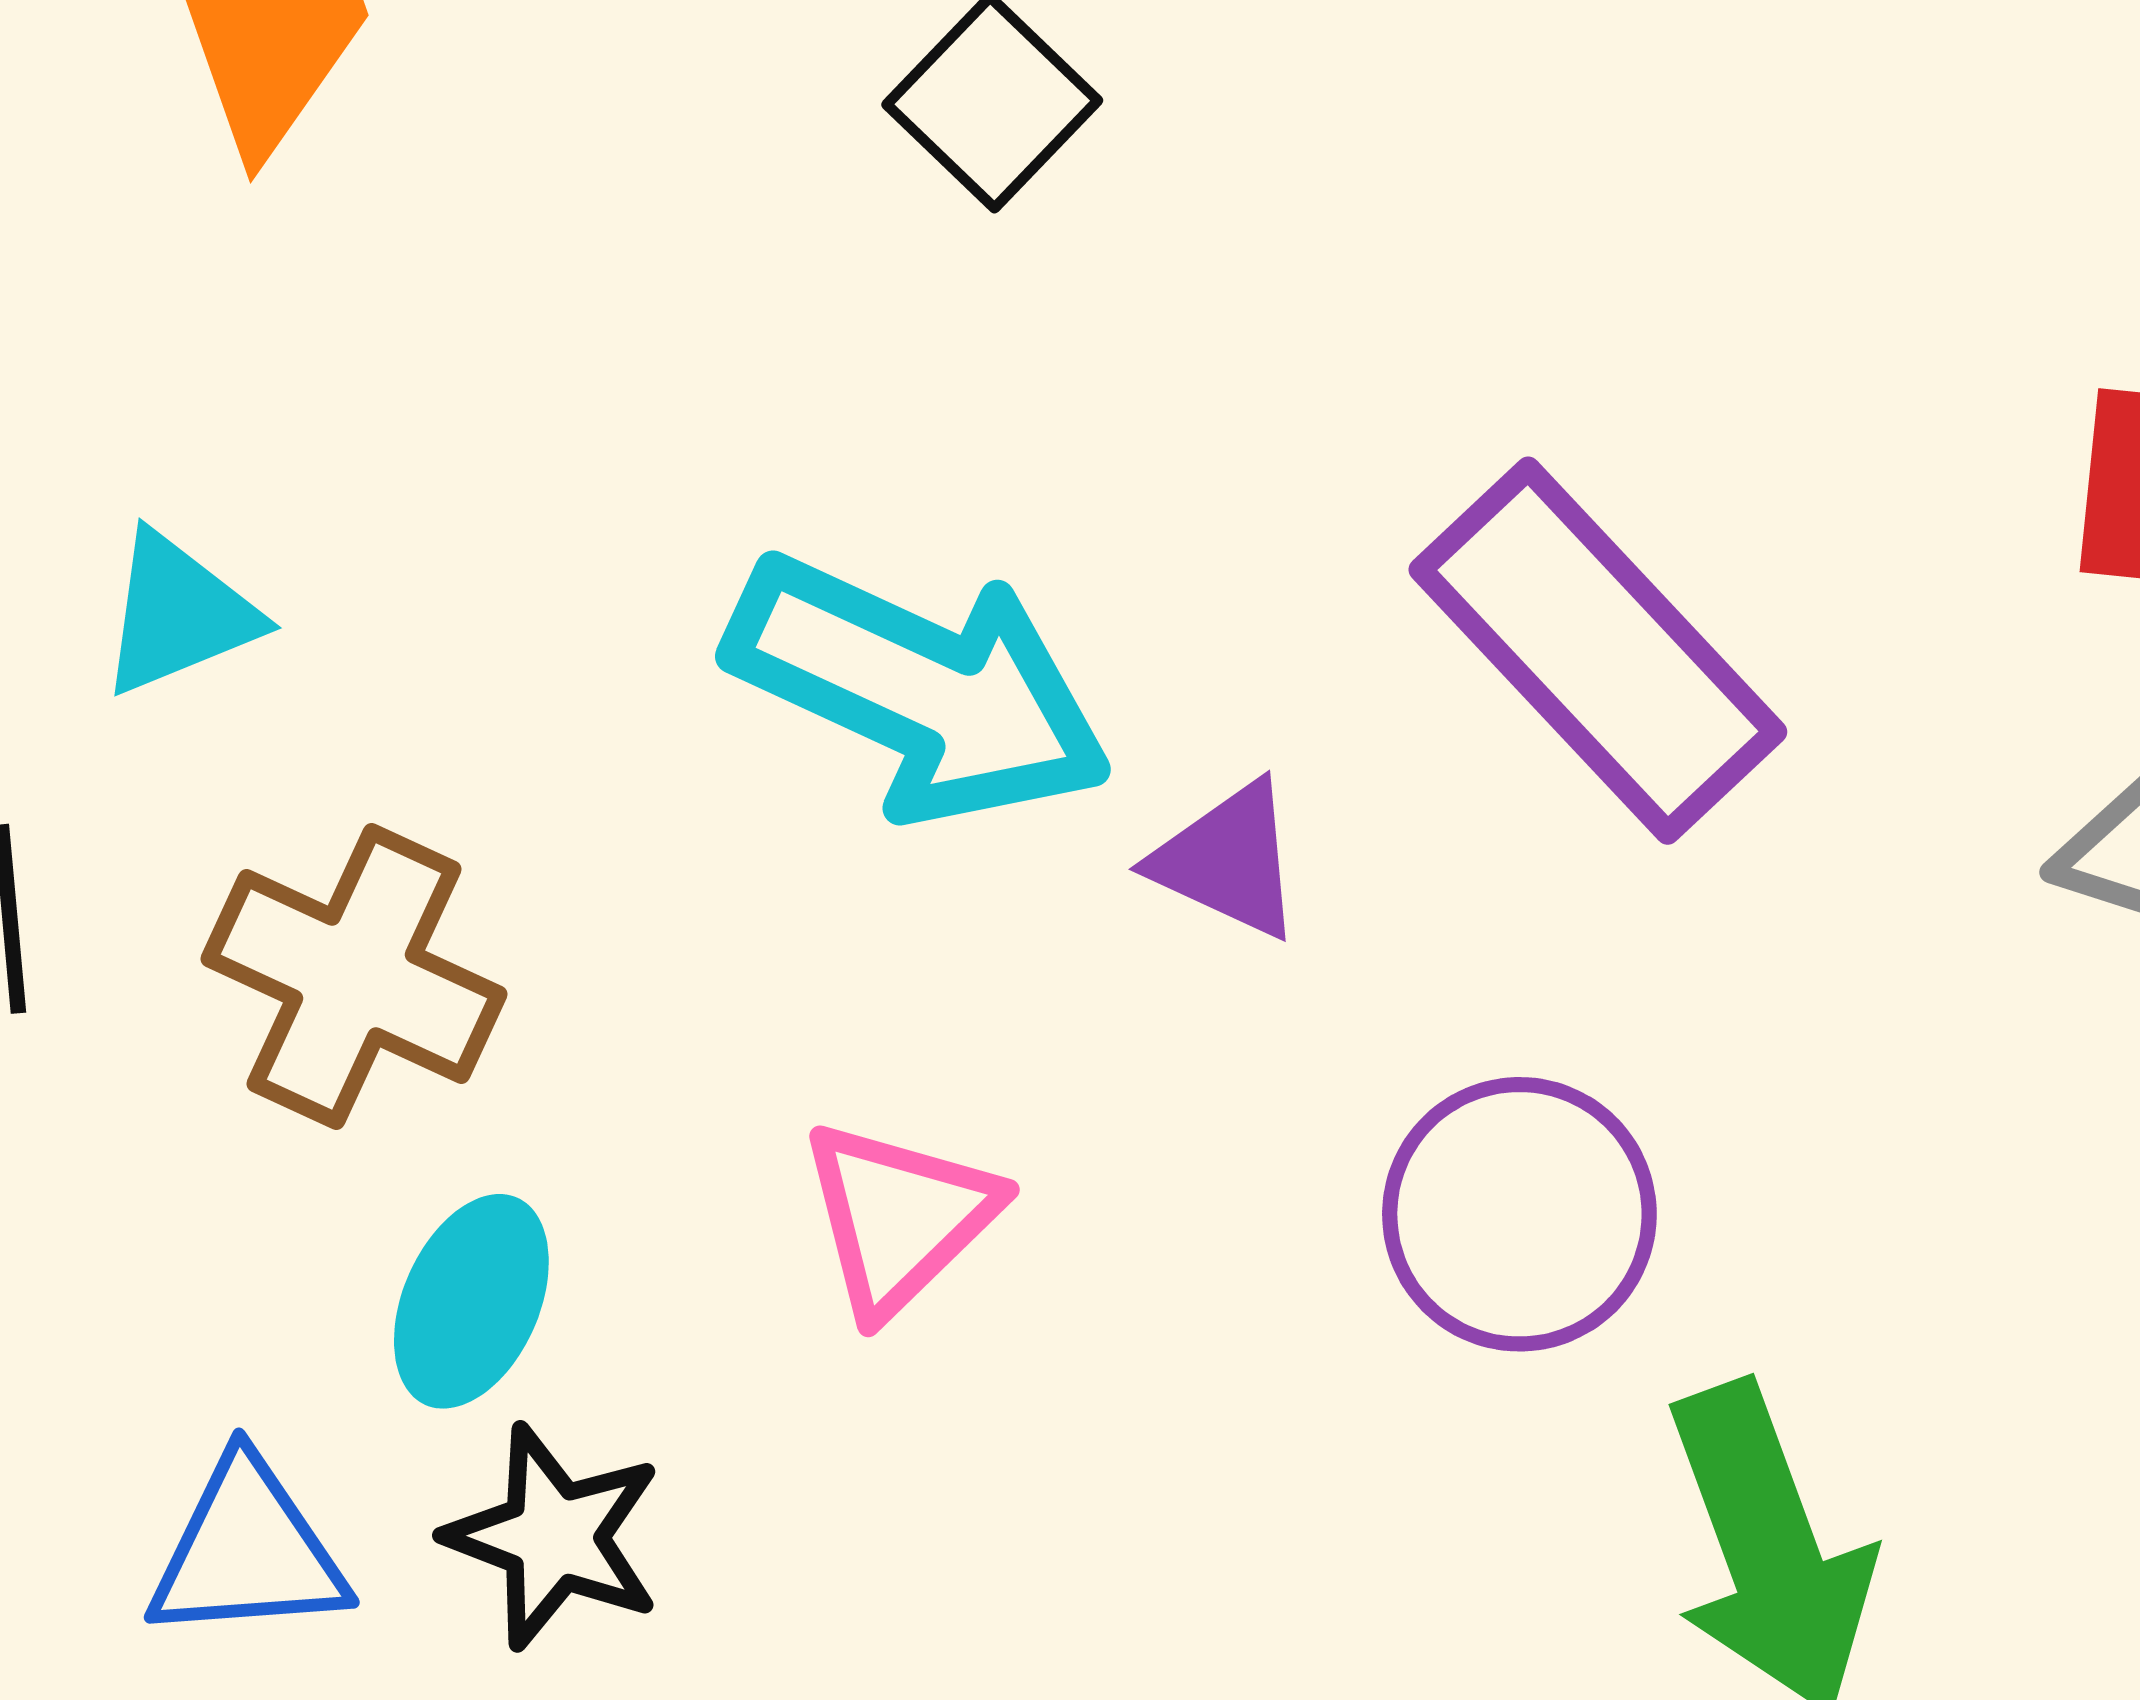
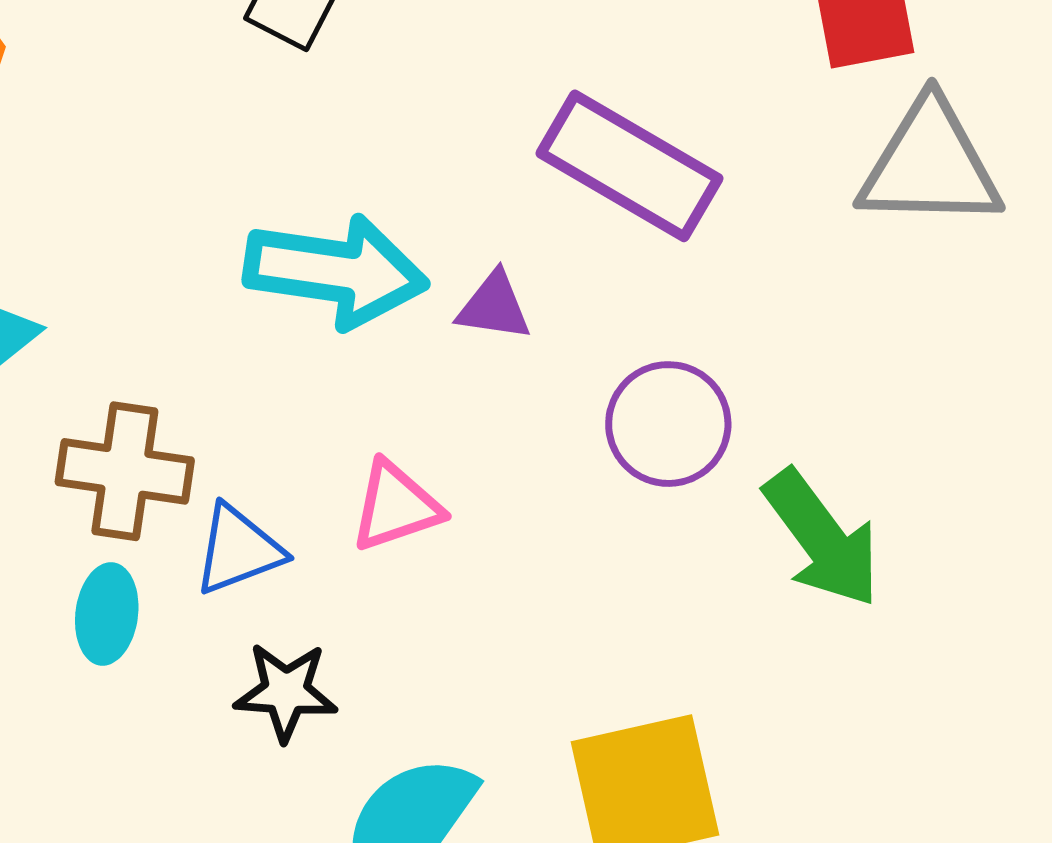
pink triangle: (899, 1218) -> (396, 506), turned 42
cyan ellipse: (471, 1301) -> (107, 614), moved
blue triangle: (247, 1551) -> (238, 550), moved

